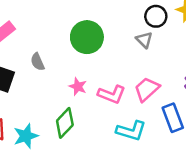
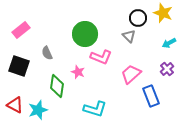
pink L-shape: (112, 94) -> (101, 57), moved
green diamond: (65, 123) -> (57, 86), moved, turned -35
cyan L-shape: (131, 131) -> (95, 109), moved

